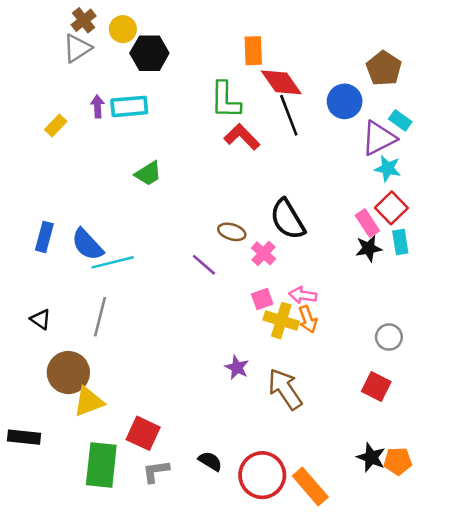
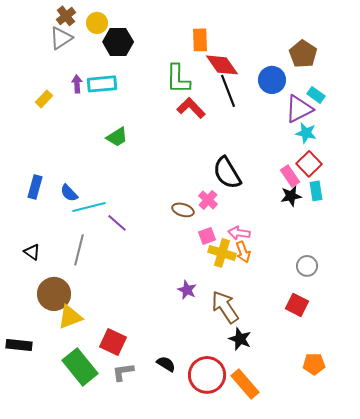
brown ellipse: (232, 232) -> (183, 210), moved
blue semicircle: (87, 245) -> (69, 193), size x0.7
purple line: (204, 265) -> (117, 223), moved
black star: (371, 457) -> (240, 339), moved
green rectangle: (101, 465) -> (80, 367), turned -45

